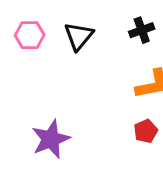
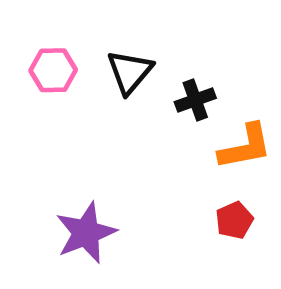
black cross: (142, 30) -> (195, 100), moved

